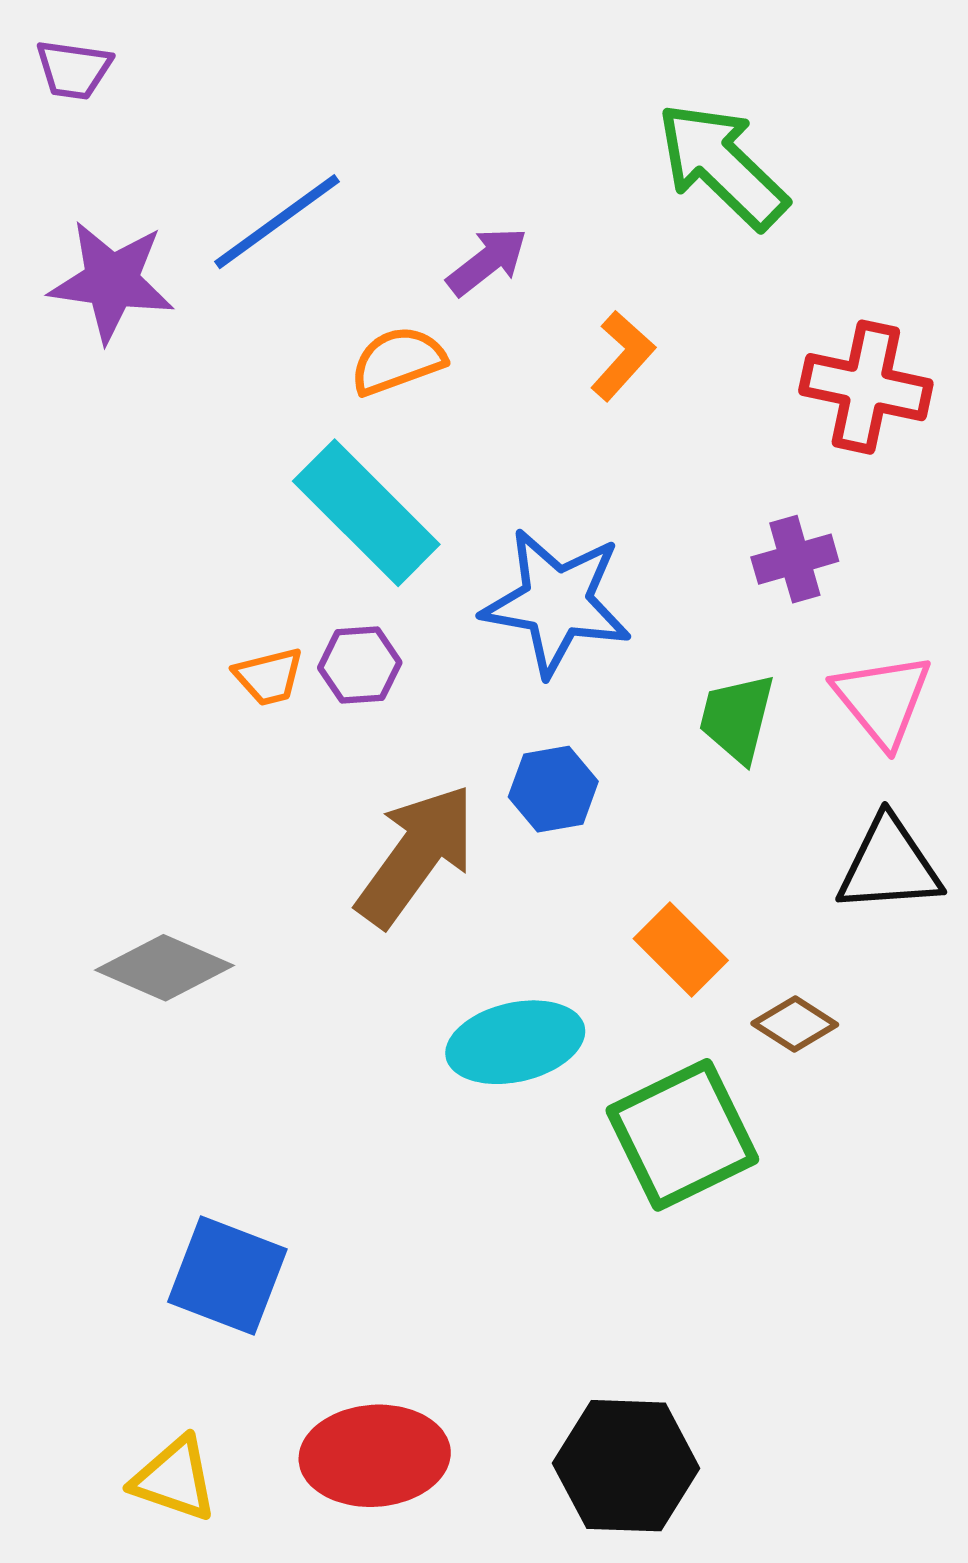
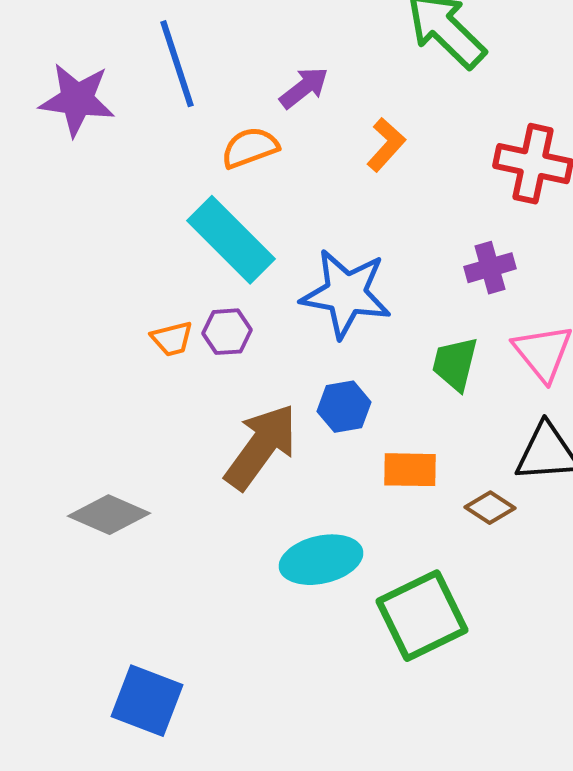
blue line: (277, 222) -> (177, 64), turned -72
orange rectangle: (681, 950) -> (410, 470), moved, turned -44
brown diamond: (795, 1024) -> (490, 508), moved

